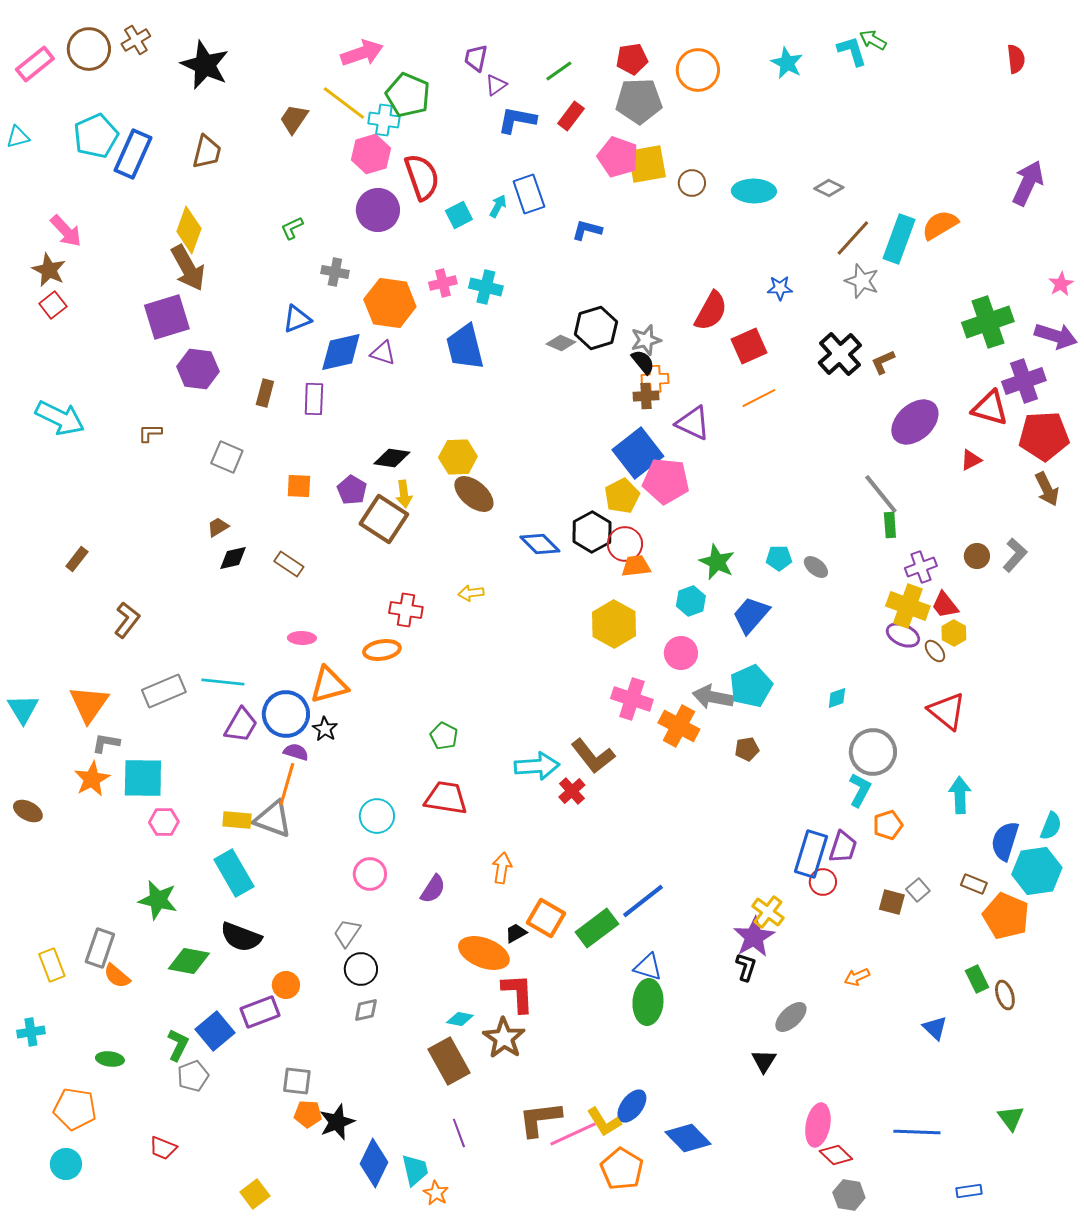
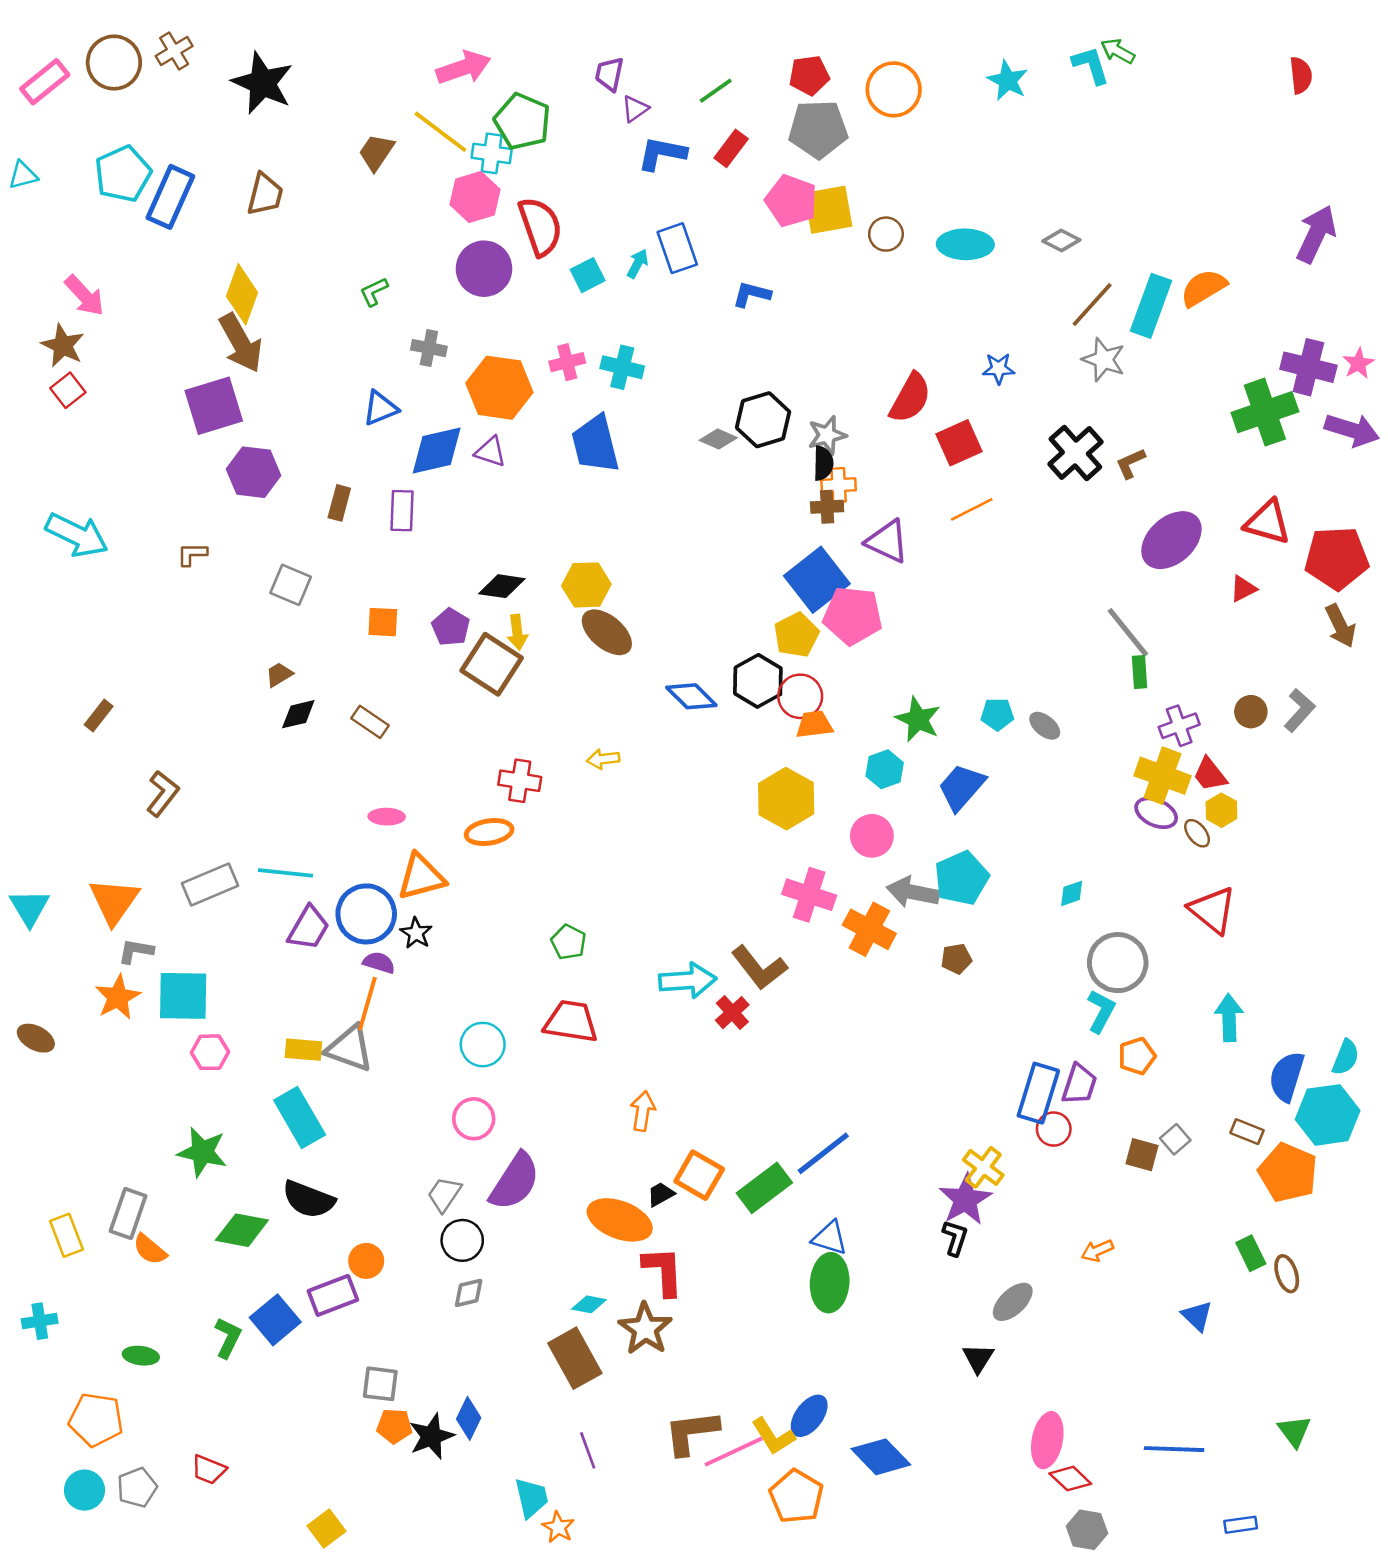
black semicircle: (643, 362) -> (823, 463), turned 40
purple cross: (1024, 381) -> (1308, 367), moved, turned 33
purple semicircle: (433, 889) -> (515, 1182), moved, size x1.6
gray pentagon: (193, 1076) -> (137, 1488), moved
blue diamond: (374, 1163) -> (469, 1418), moved, size x0.7

